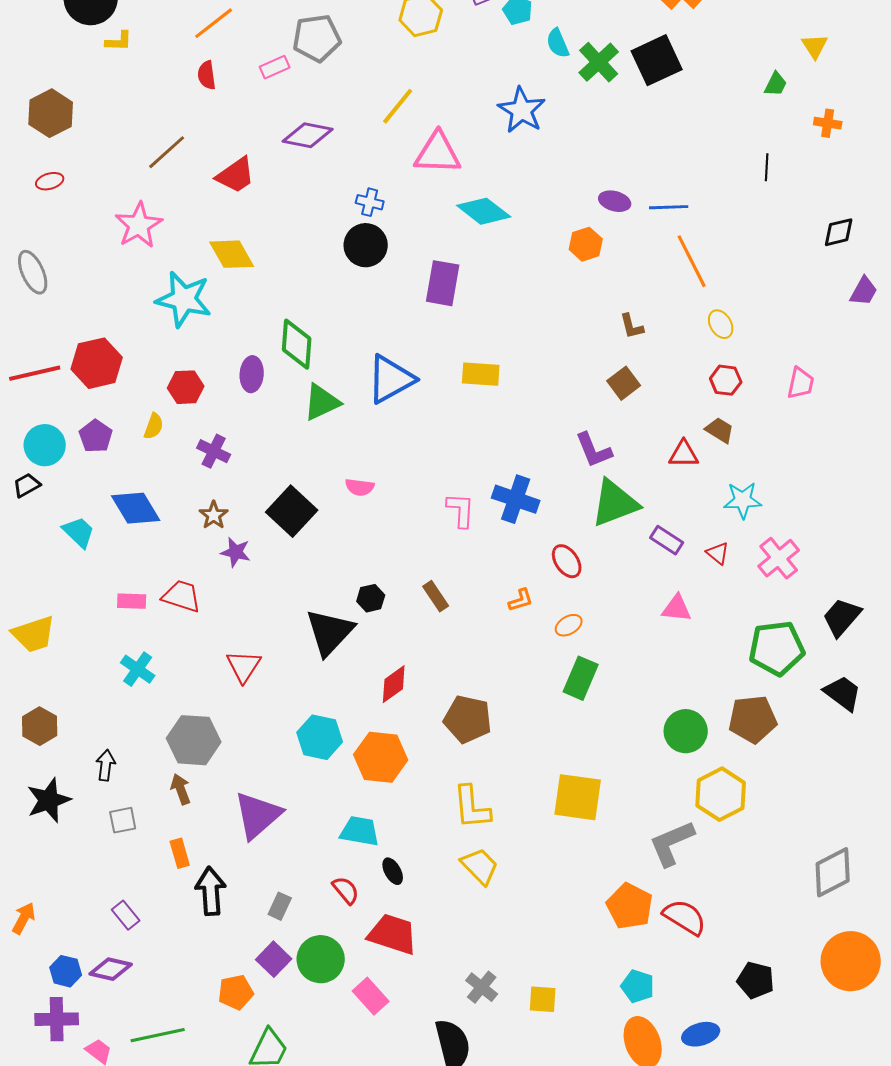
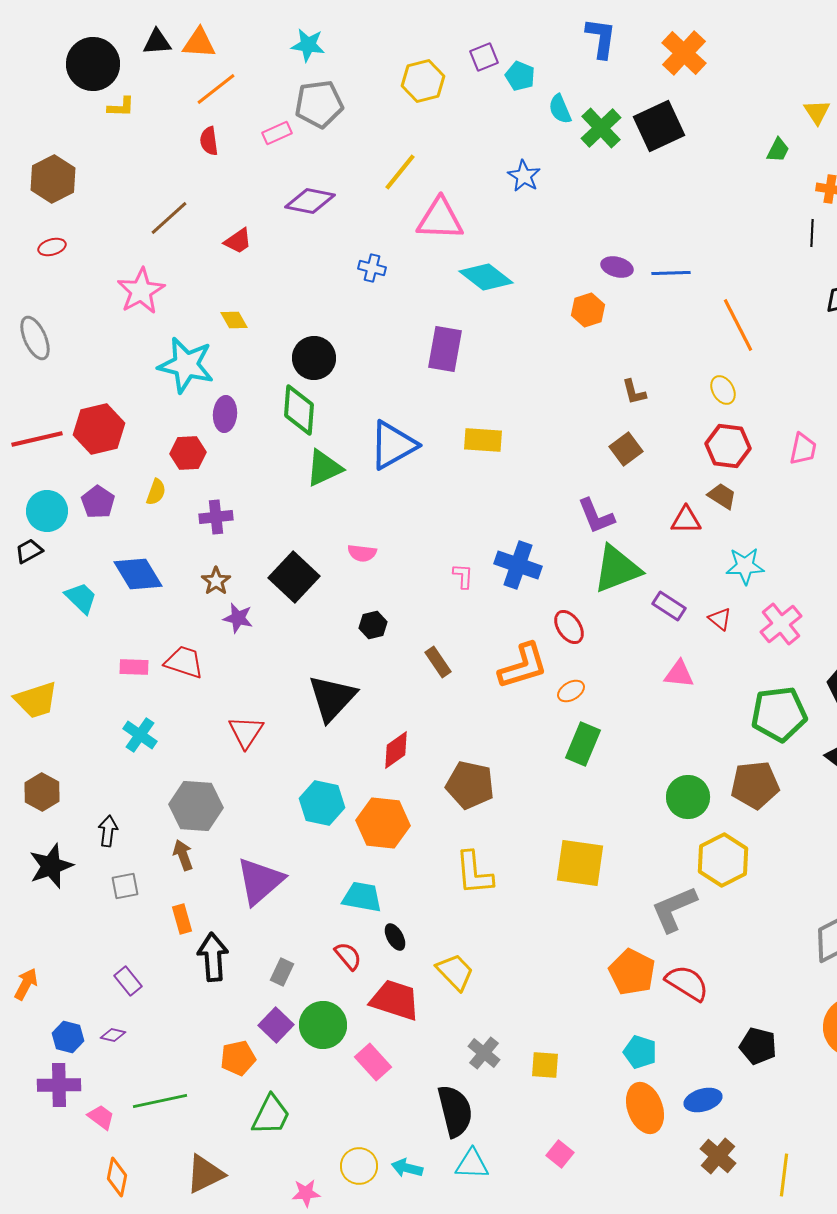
blue star: (522, 110) -> (524, 176), size x0.7
black line: (767, 167) -> (812, 233), moved
red trapezoid: (236, 175) -> (238, 241), size x0.7
black circle: (366, 245) -> (314, 358), moved
yellow diamond: (232, 254) -> (234, 320), size x0.6
orange line: (692, 261) -> (738, 325), moved
purple ellipse: (252, 374) -> (225, 414), moved
red hexagon: (726, 380) -> (728, 446), size x1.4
purple cross: (214, 451) -> (216, 517), turned -32
pink L-shape: (461, 510) -> (463, 576), size x0.7
black hexagon: (371, 598) -> (373, 625), moved
orange L-shape: (521, 600) -> (523, 666), size x2.0
yellow trapezoid: (480, 866) -> (455, 972), moved
purple diamond: (111, 969) -> (113, 1035), size x0.6

